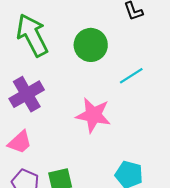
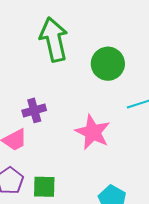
purple cross: (27, 94) -> (34, 110), moved, size x0.7

